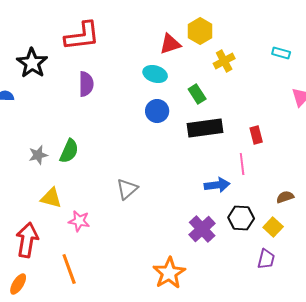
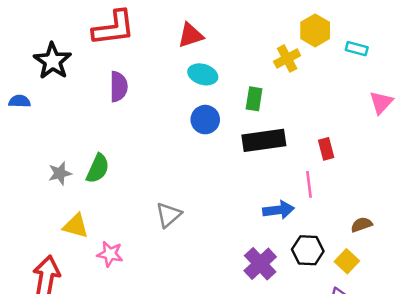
yellow hexagon: (200, 31) -> (315, 30), moved
red triangle: (170, 44) -> (191, 35), moved
green rectangle: (197, 94) -> (254, 99), turned 42

